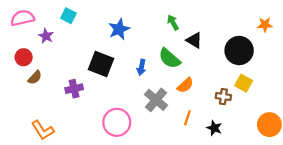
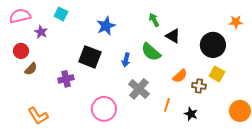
orange semicircle: (185, 85) -> (180, 76), moved

